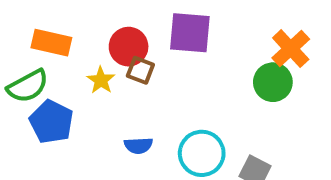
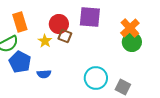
orange rectangle: (51, 43) -> (20, 22), turned 60
orange cross: (291, 49) -> (130, 28), moved
blue semicircle: (138, 145) -> (44, 74), moved

